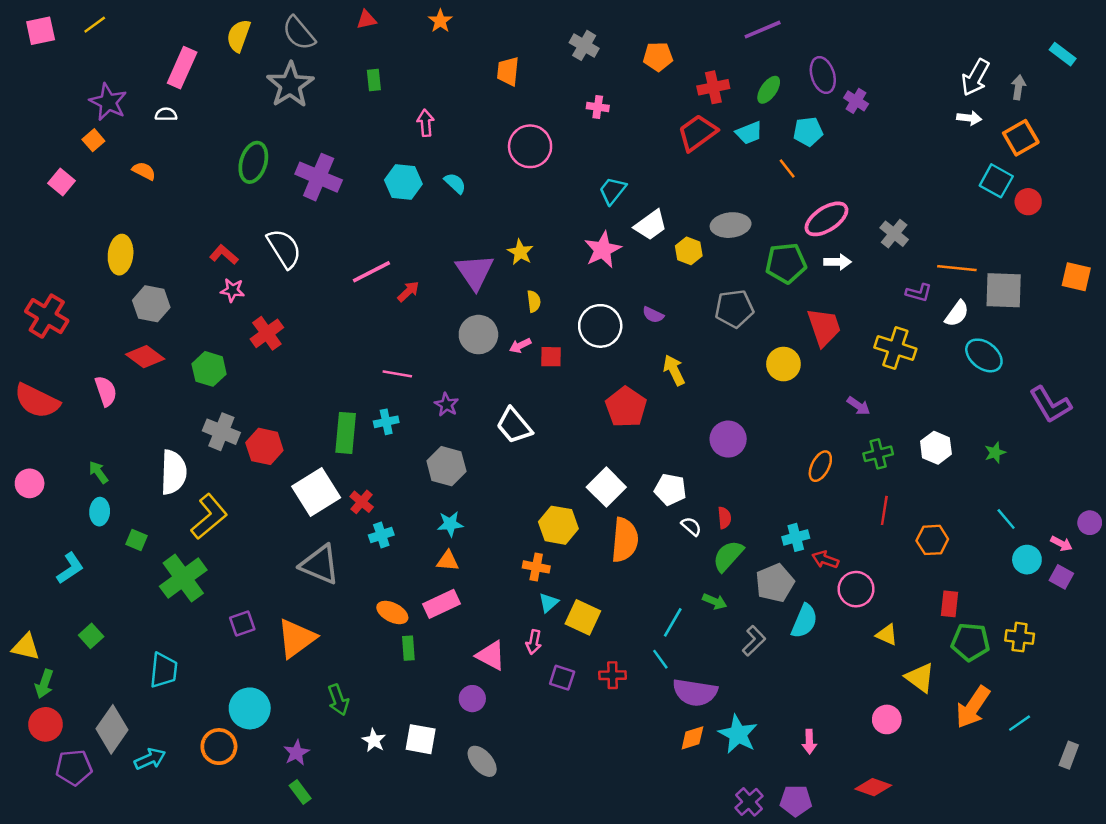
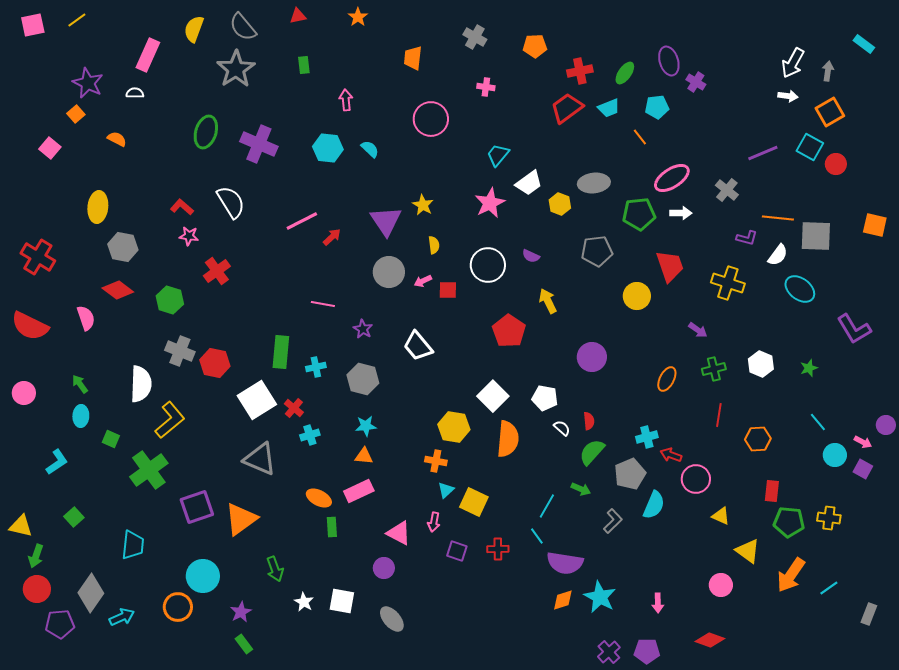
purple line: (763, 30) -> (763, 153), moved
cyan cross: (386, 422) -> (316, 367), moved
purple square: (242, 624) -> (197, 507), size x1.6

